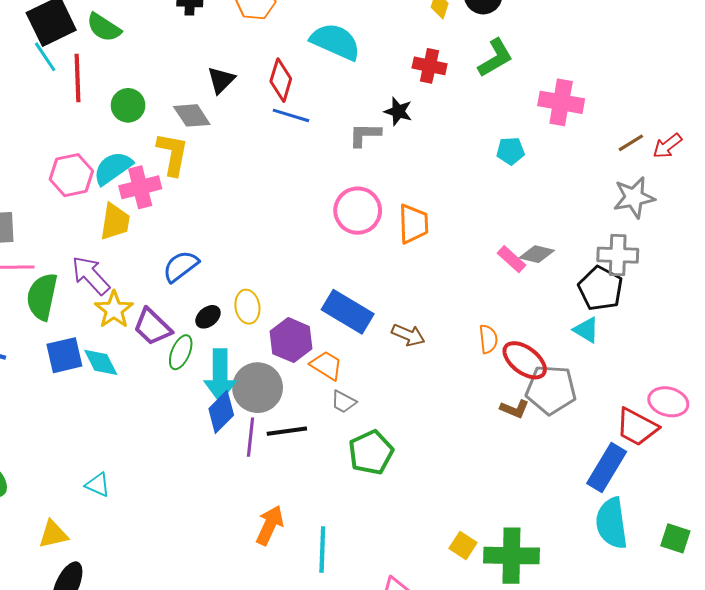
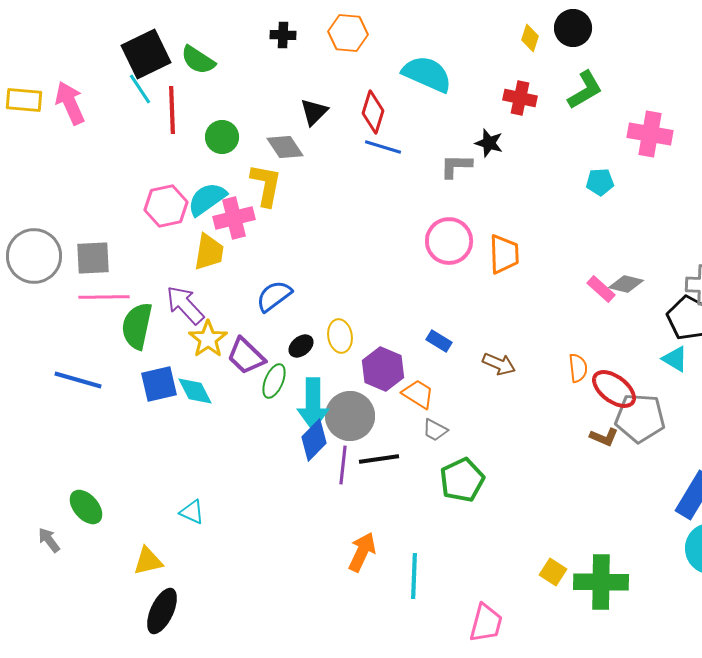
blue rectangle: (348, 312) -> (439, 341), size x0.5

